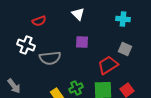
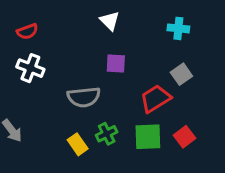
red semicircle: (39, 21) -> (27, 31), moved
gray square: (125, 49) -> (181, 74), turned 32
gray semicircle: (50, 58) -> (84, 97), moved

